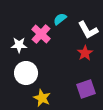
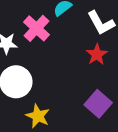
purple square: (86, 89) -> (98, 104), turned -30

